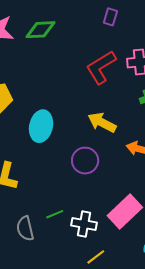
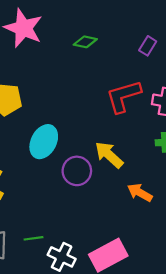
green diamond: (40, 30) -> (85, 42), moved, size x0.7
purple circle: (85, 161) -> (77, 171), moved

